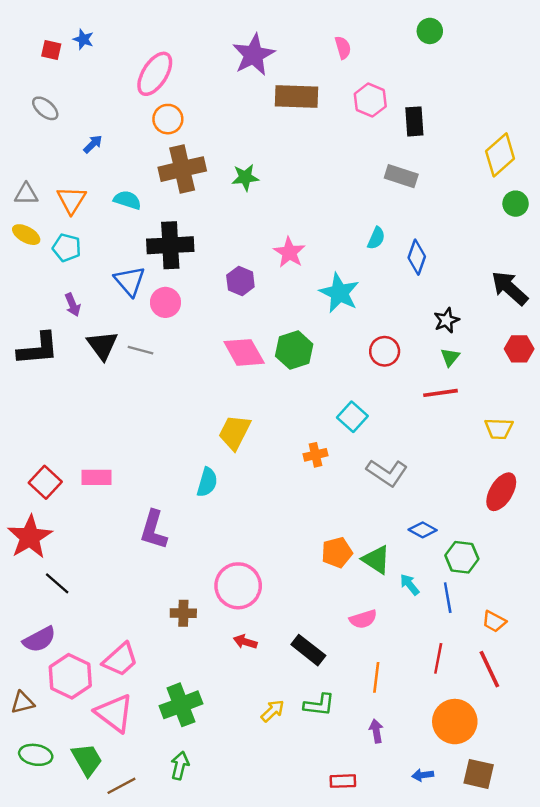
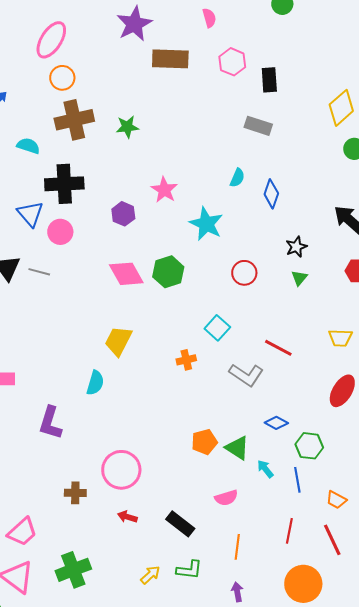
red line: (441, 393) -> (278, 348), moved, turned 36

